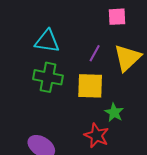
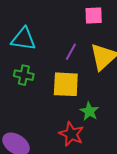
green cross: (48, 77) -> (24, 75), size x0.7

